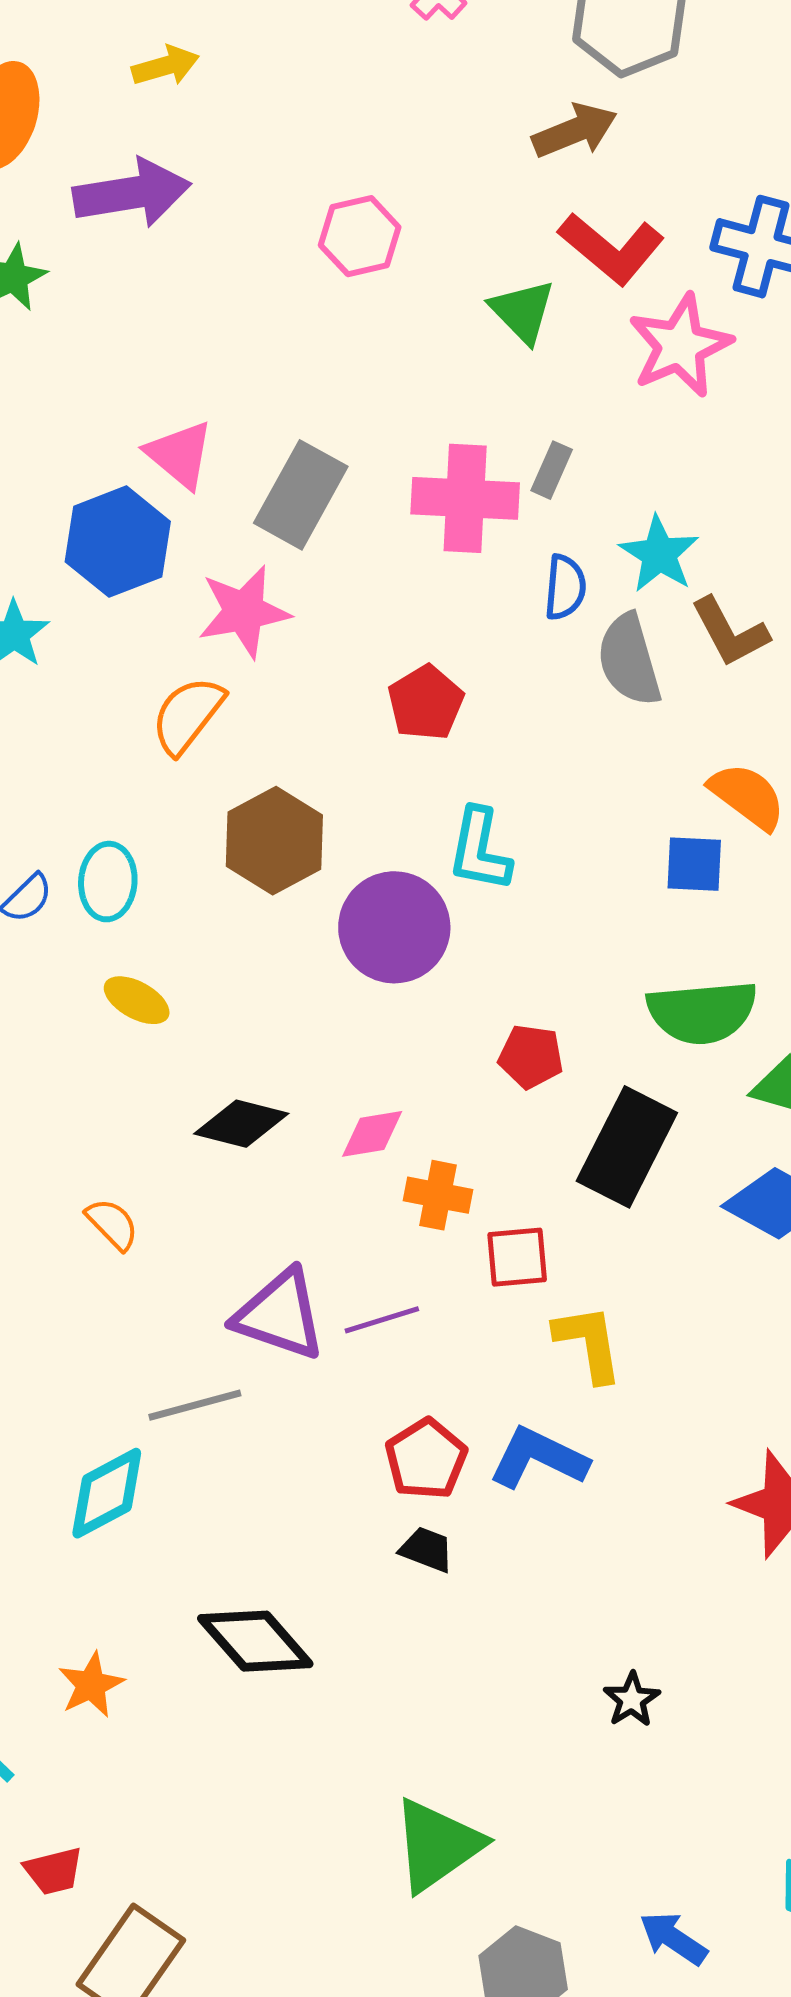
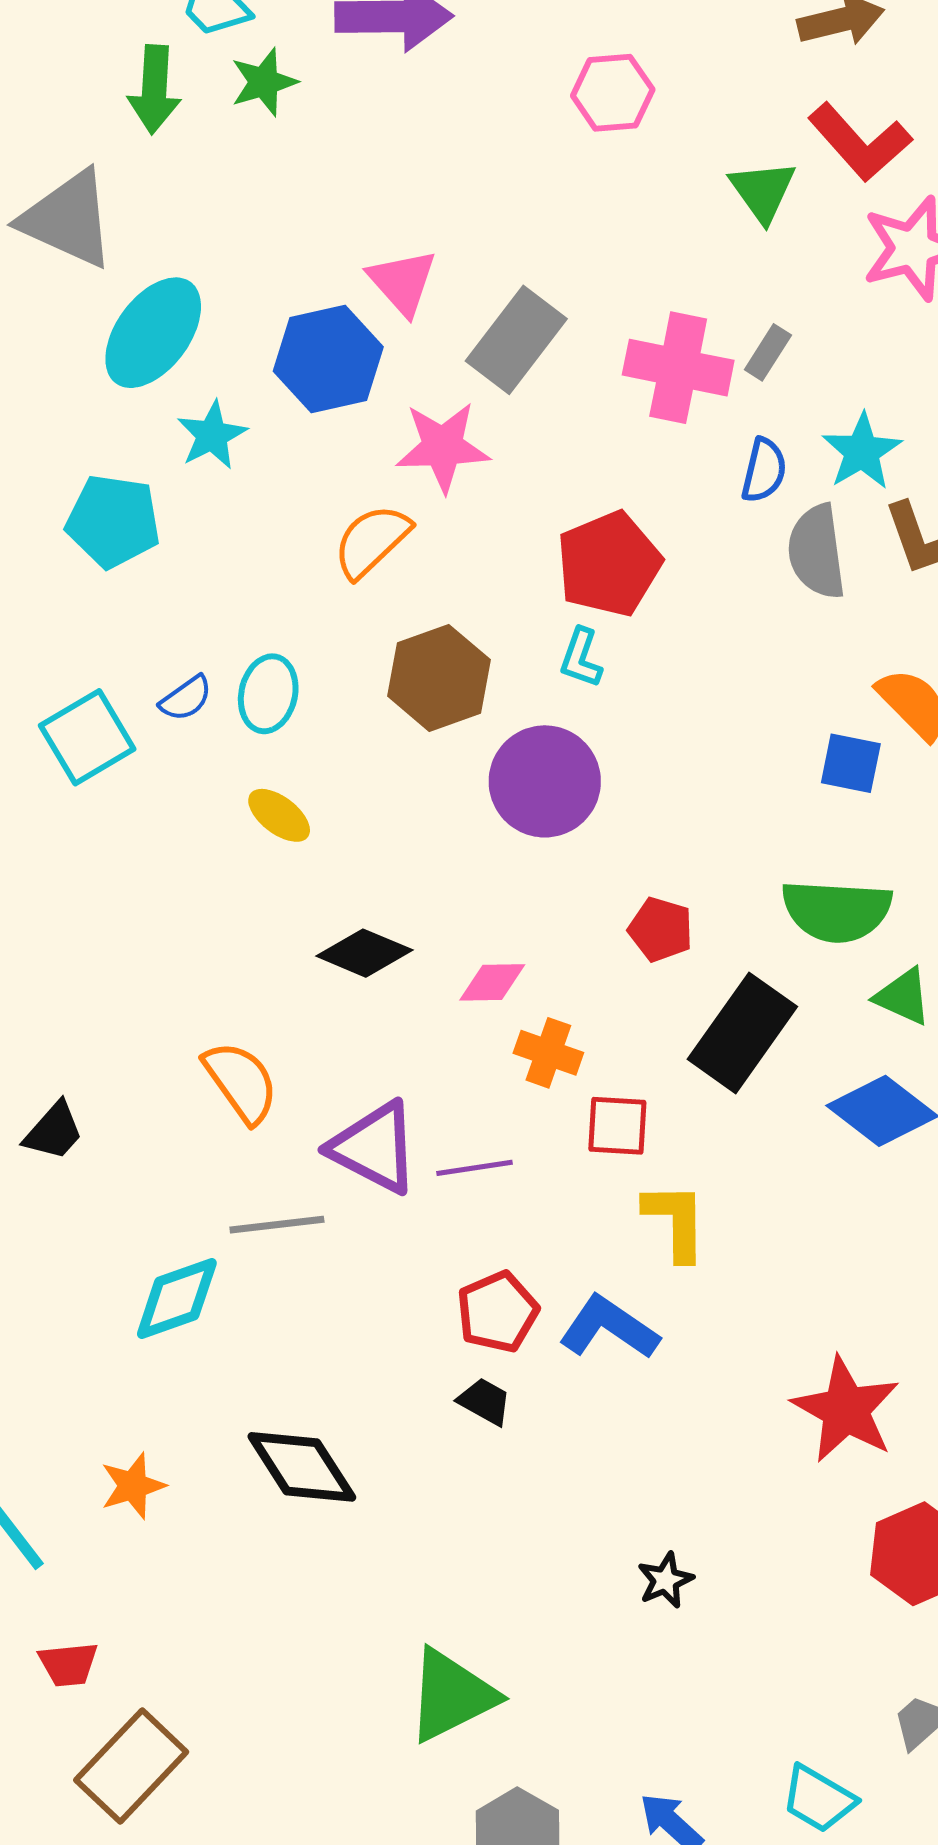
red pentagon: (426, 703) -> (609, 564), size x1.4
cyan L-shape: (480, 850) -> (581, 658), moved, size x0.7
orange semicircle: (112, 1224) -> (241, 1082), moved, size x1.5

